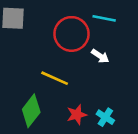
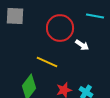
cyan line: (104, 18) -> (95, 16), moved

